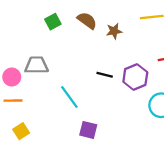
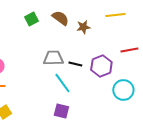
gray trapezoid: (36, 65) -> (53, 58), moved
cyan line: (69, 97) -> (62, 83), moved

